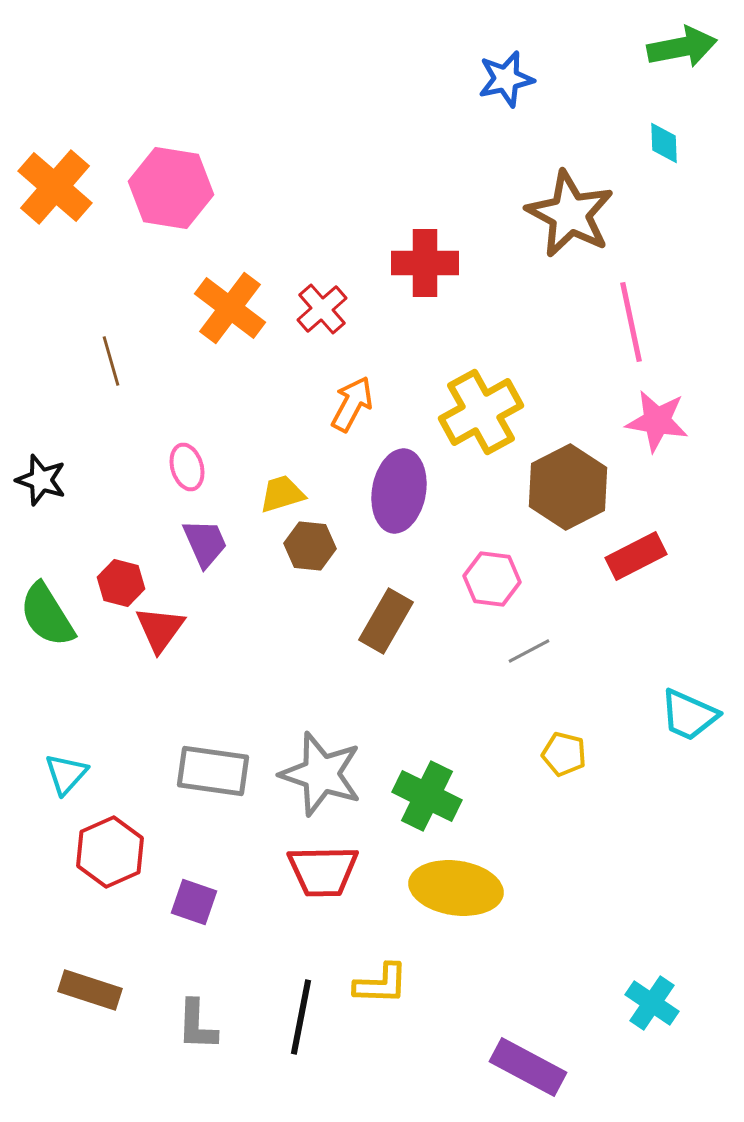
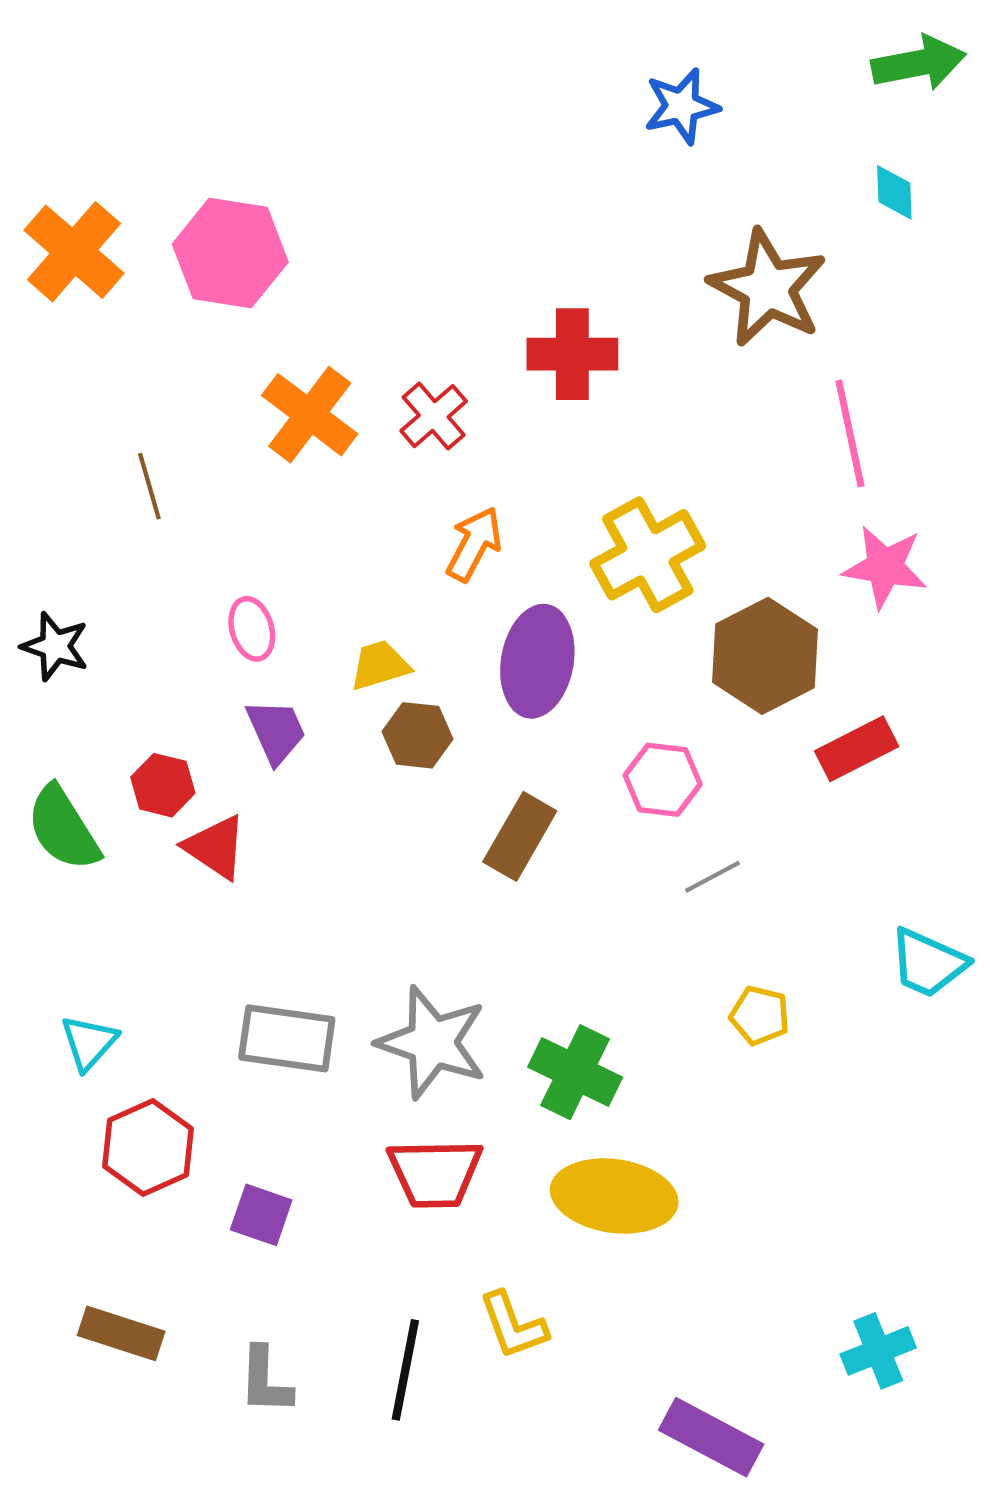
red triangle: (160, 629) -> (215, 847), turned -32
yellow L-shape: (381, 984) -> (513, 1325), turned 68
cyan cross: (652, 1003) -> (878, 1351), turned 34

